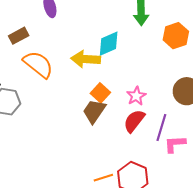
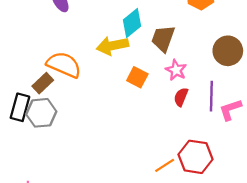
brown rectangle: (19, 36) -> (43, 83), moved
brown trapezoid: (94, 111) -> (163, 39), moved
red semicircle: (134, 121) -> (181, 97), size x0.7

